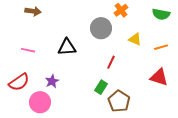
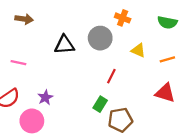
orange cross: (121, 10) -> (123, 18), turned -32
black triangle: (67, 47) -> (64, 45), moved
brown pentagon: (119, 101) -> (120, 120), turned 30

